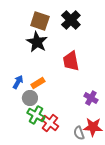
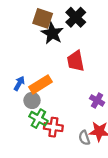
black star: (37, 42) -> (52, 33), moved
orange rectangle: (38, 83) -> (41, 84), size x1.5
red cross: (50, 123) -> (53, 127), turned -30

